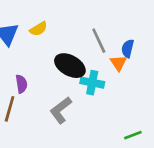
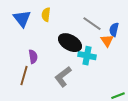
yellow semicircle: (38, 29) -> (46, 15), turned 128
gray line: (99, 41) -> (92, 24), turned -30

